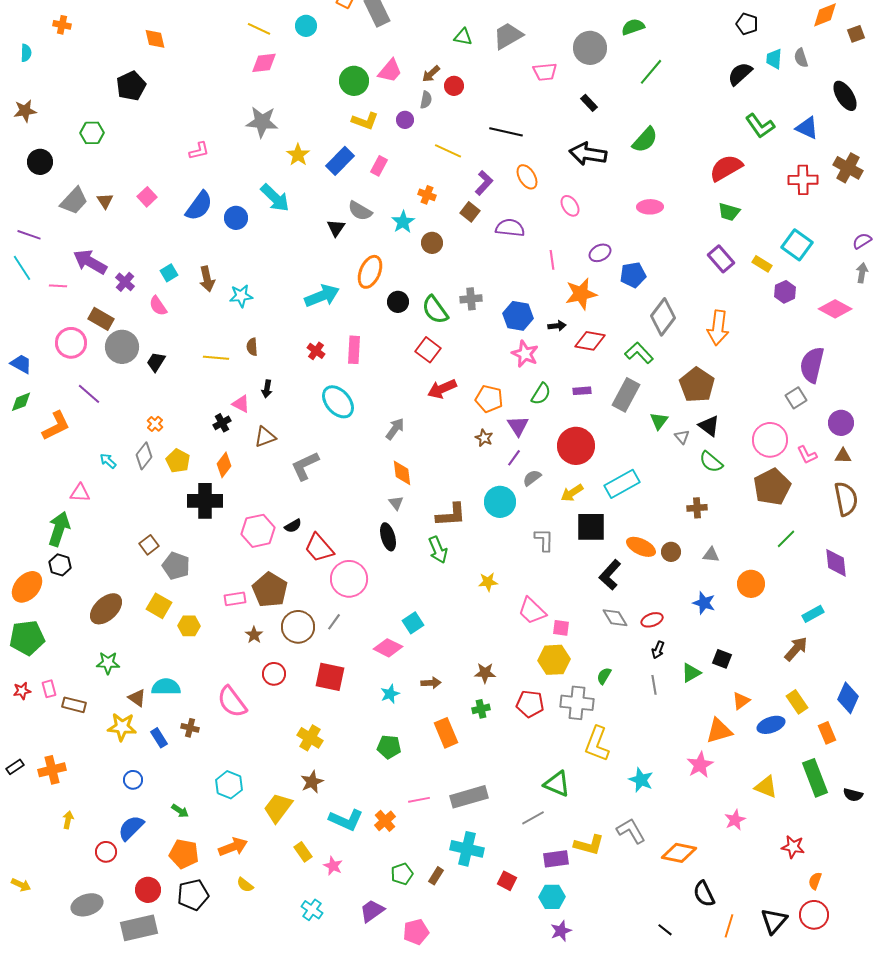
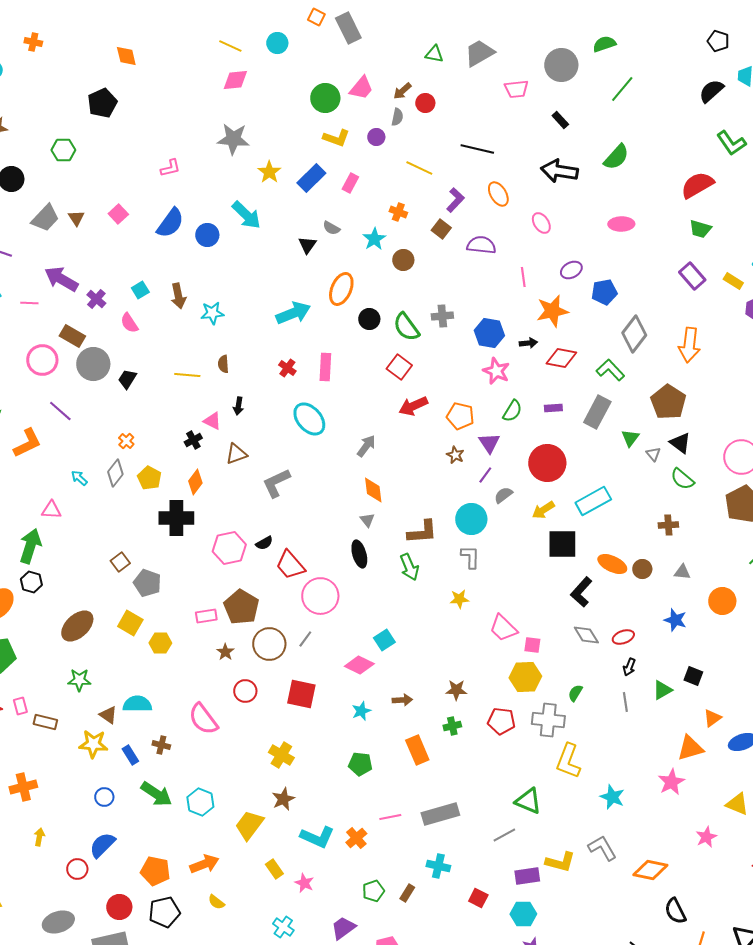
gray semicircle: (360, 211) -> (331, 228), size x0.7
gray L-shape: (544, 540) -> (470, 557), moved
green arrow: (180, 811) -> (156, 794), moved, size x1.8
cyan cross: (467, 849) -> (438, 866), size x0.7

